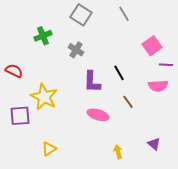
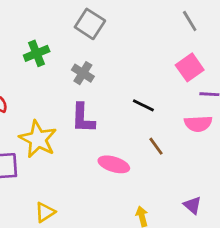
gray line: (124, 14) -> (190, 21), moved
black line: (119, 73) -> (143, 105), turned -35
purple L-shape: (92, 82) -> (83, 118), moved

